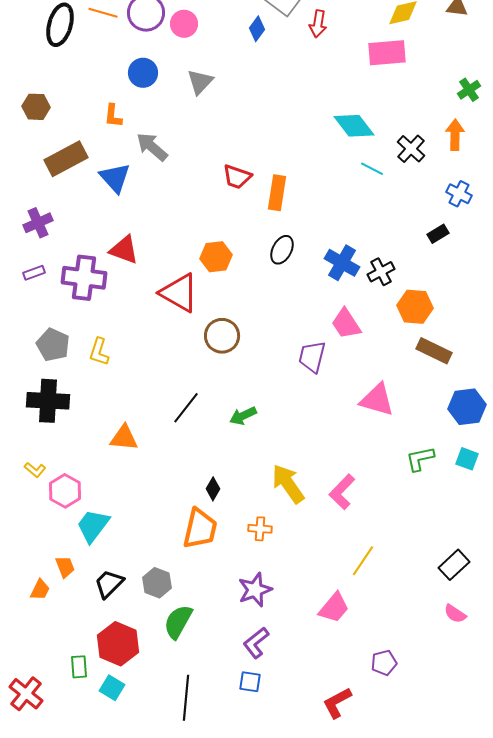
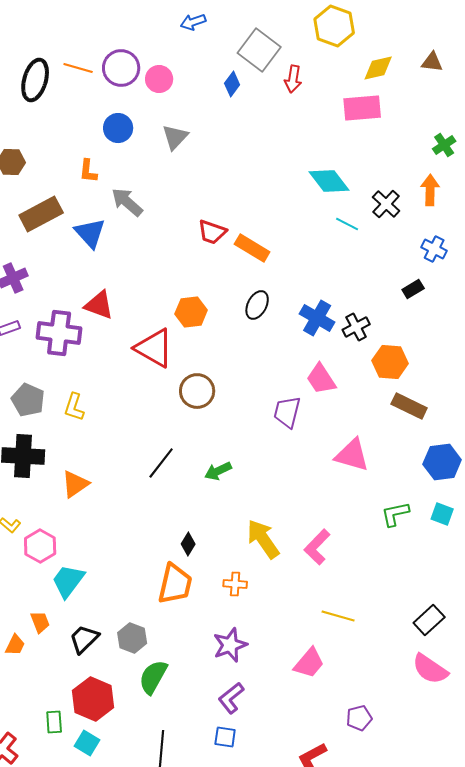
orange rectangle: (277, 193) -> (252, 248), turned -68
orange triangle: (124, 438) -> (75, 484), moved, turned -40
yellow line: (363, 561) -> (338, 616), turned 72
pink semicircle: (455, 614) -> (430, 669), size x1.6

